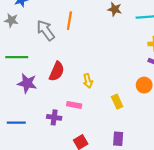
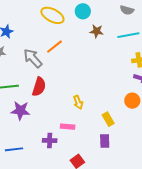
orange line: (69, 21) -> (55, 47), turned 48
red semicircle: (57, 71) -> (39, 87), moved
purple rectangle: (118, 139) -> (105, 141), moved

